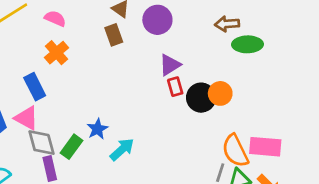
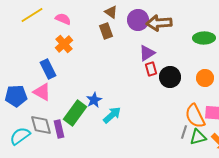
brown arrow: (227, 24) -> (159, 23), moved, size x1.4
orange circle: (220, 93) -> (205, 78), moved
gray diamond: (41, 143) -> (41, 125), moved
green rectangle: (72, 147) -> (75, 113), size x1.4

